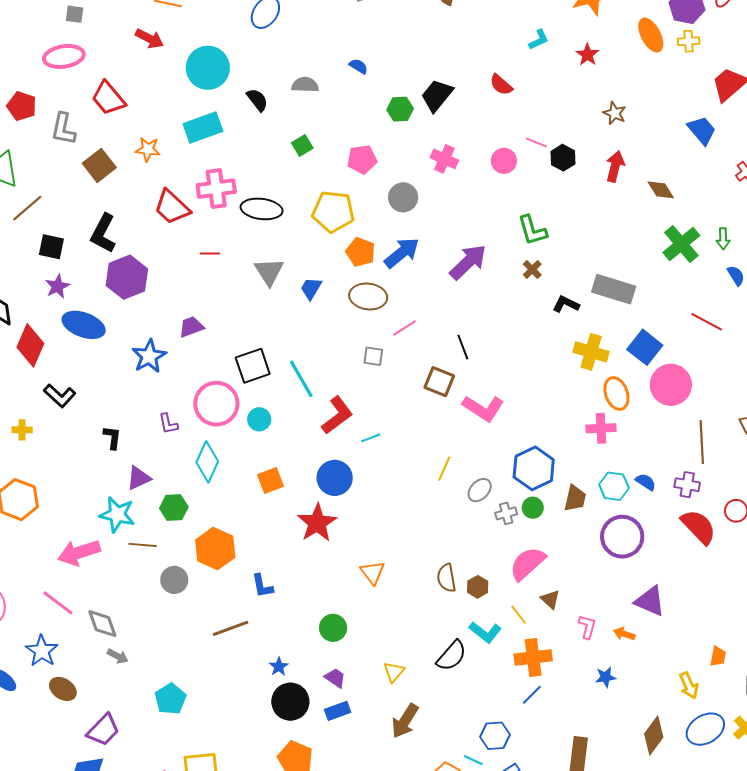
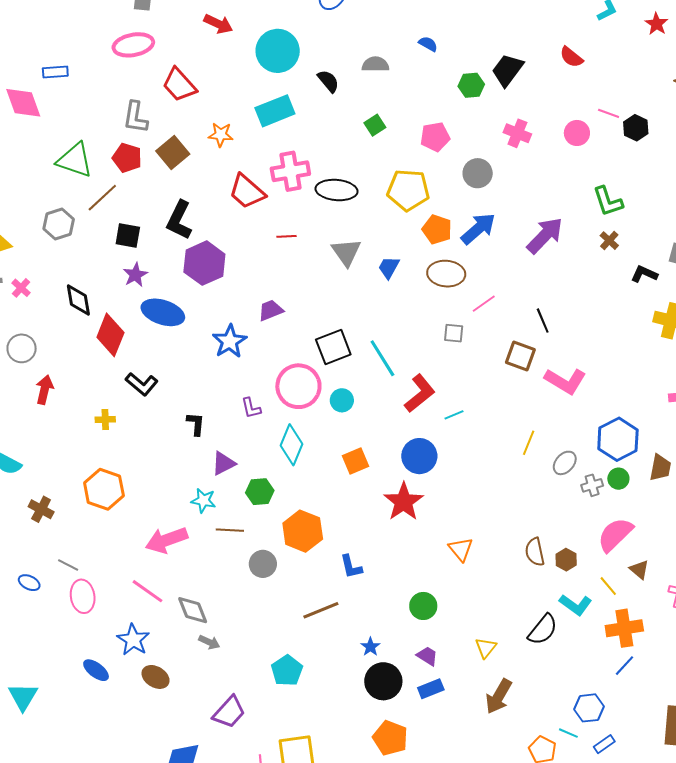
red pentagon: (22, 106) -> (127, 158), moved
cyan star: (117, 514) -> (203, 501), size x0.7
cyan pentagon: (170, 699) -> (287, 671), moved
purple trapezoid: (103, 730) -> (229, 712), moved

